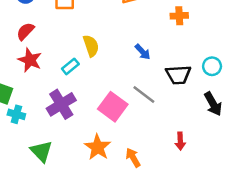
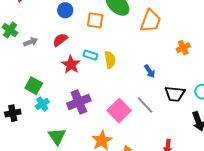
orange cross: (179, 16) -> (183, 48), turned -32
red star: (30, 60) -> (71, 65), moved
cyan rectangle: (70, 66) -> (90, 55), moved, turned 48
cyan cross: (16, 114) -> (42, 104), turned 32

